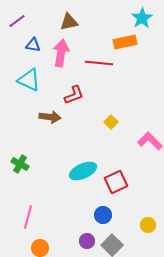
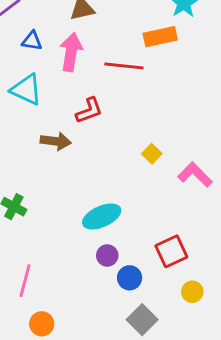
yellow square: (111, 122) -> (152, 154), moved
red square: (116, 182) -> (171, 251), moved
purple circle: (87, 241) -> (107, 255), moved

